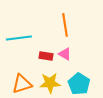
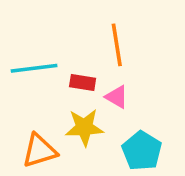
red rectangle: (46, 56) -> (83, 83), moved
yellow star: (50, 83) -> (84, 127), moved

